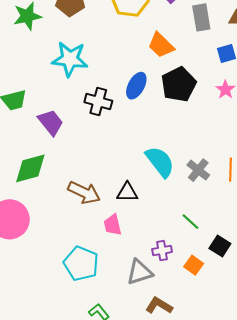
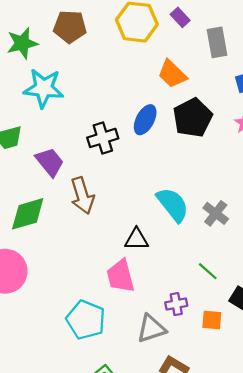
cyan star: (70, 59) -> (44, 88), moved
black cross: (98, 102) -> (103, 138), turned -32
brown arrow: (84, 192) -> (82, 196), moved, turned 48
pink trapezoid: (113, 225) -> (121, 276), size x1.4
orange square: (194, 265) -> (212, 320), turned -30

